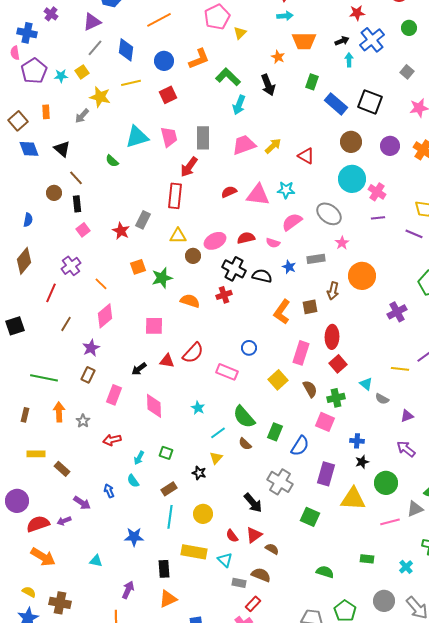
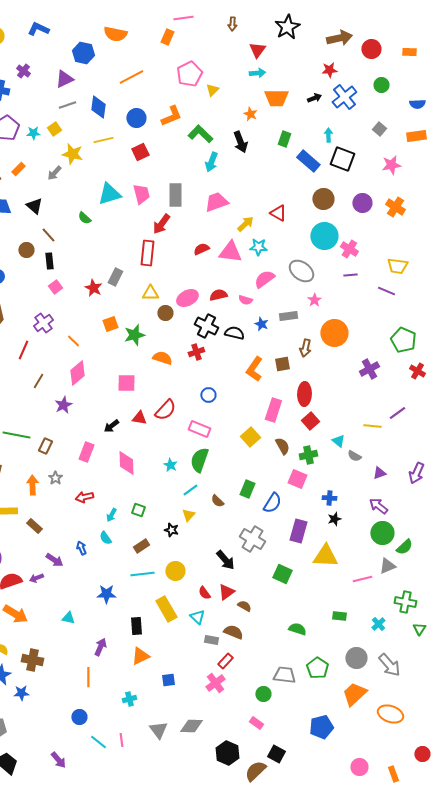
gray line: (95, 48) -> (67, 105), turned 30
cyan arrow: (349, 60) -> (328, 135), moved
orange rectangle: (46, 112) -> (18, 169), turned 48
yellow arrow: (273, 146) -> (245, 224), moved
blue circle: (249, 348) -> (208, 395), moved
brown rectangle: (88, 375) -> (45, 446), moved
orange arrow: (59, 412) -> (32, 485), moved
green semicircle: (244, 417) -> (199, 460), moved, turned 60
green circle: (386, 483) -> (382, 533), moved
cyan line: (170, 517) -> (142, 574), turned 75
yellow rectangle: (194, 552) -> (166, 609), turned 50

